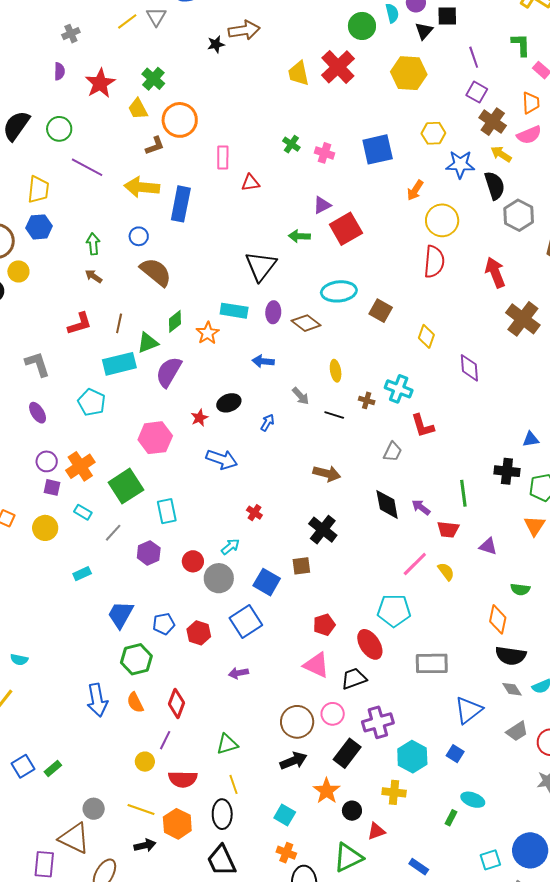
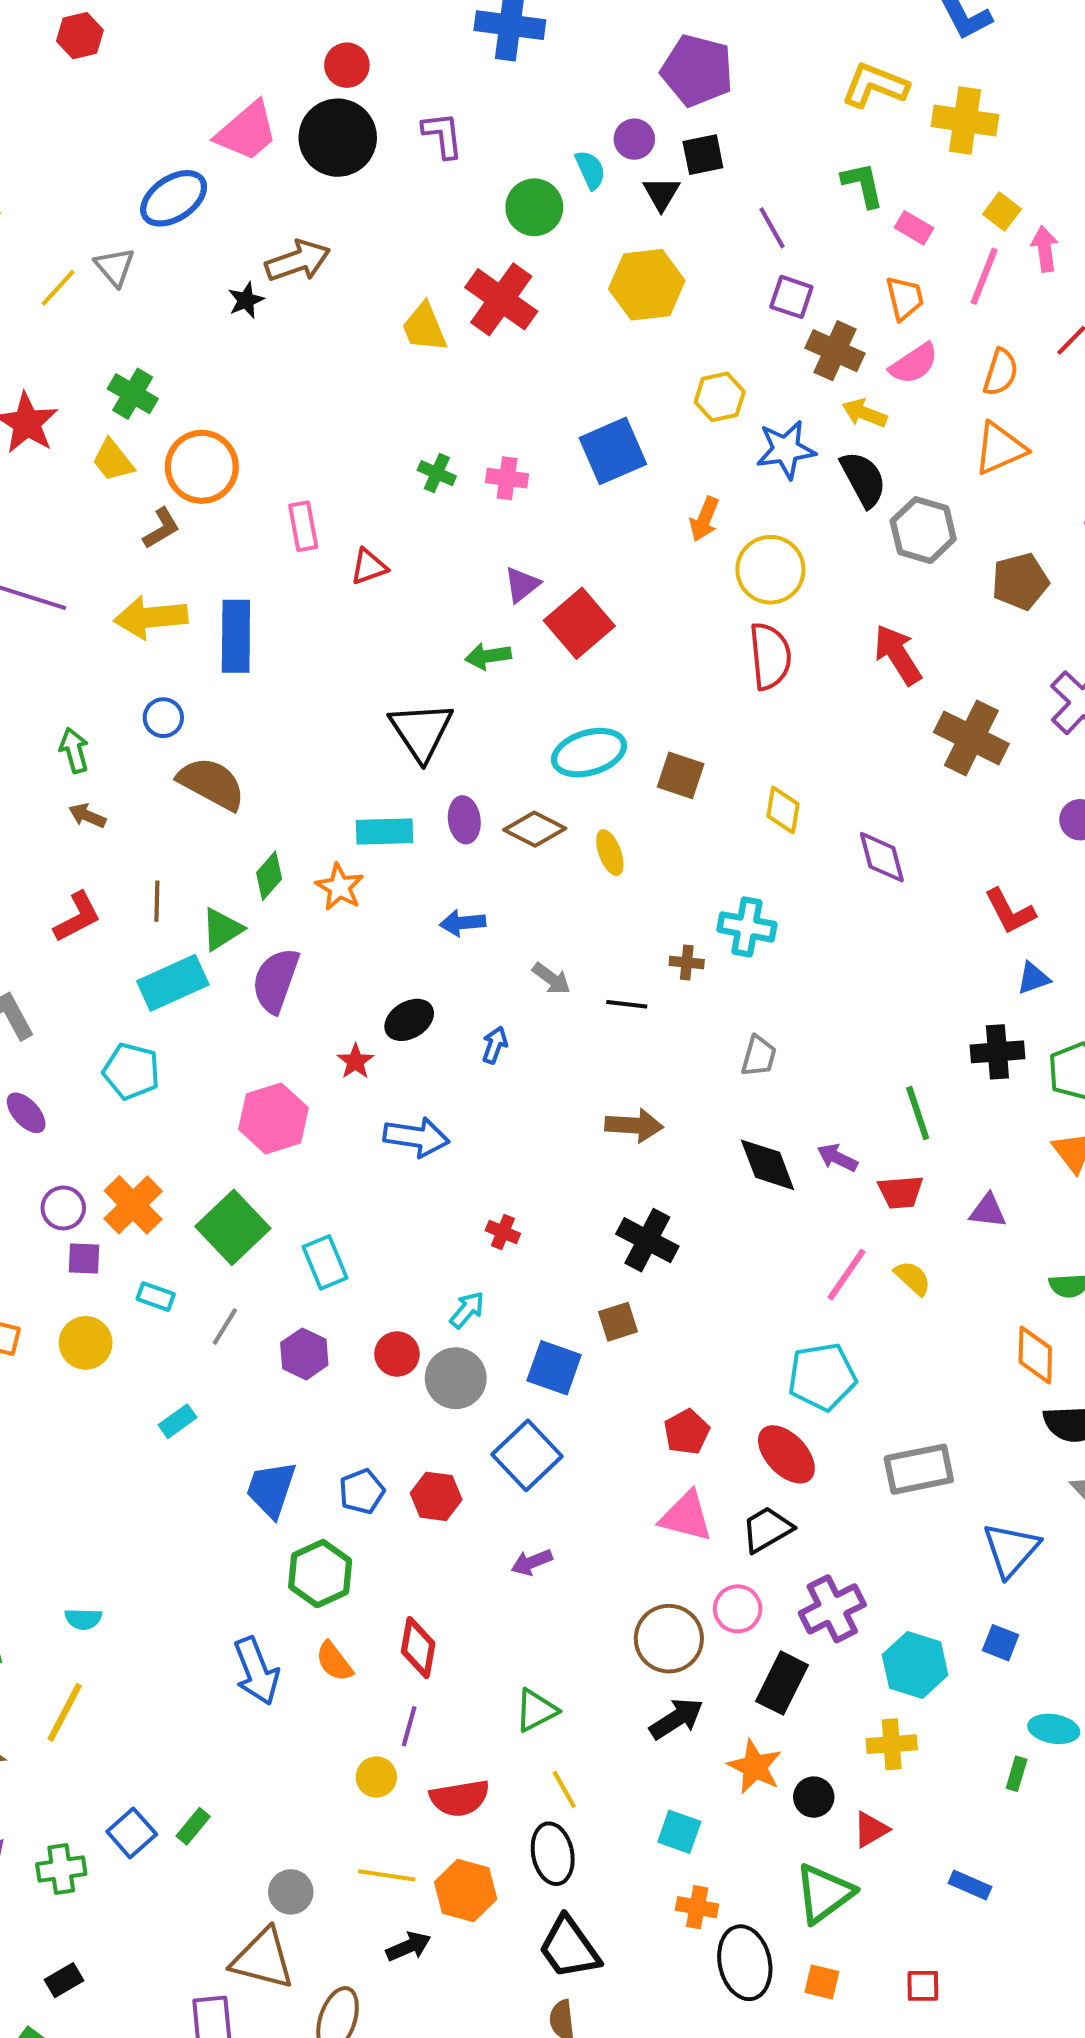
yellow ellipse: (336, 371) -> (610, 853), moved
red L-shape: (423, 426) -> (1010, 911), moved

